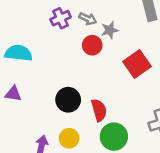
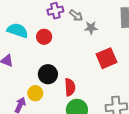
red circle: (92, 45) -> (44, 37), moved
yellow circle: (69, 138) -> (35, 93), moved

